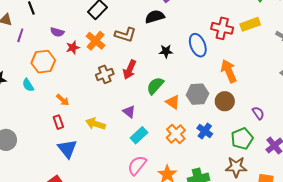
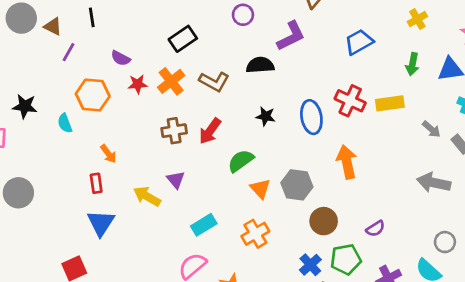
brown circle: (225, 101) -> (324, 221), moved
purple triangle: (129, 112) -> (176, 180), moved
purple semicircle: (258, 113) -> (375, 229), turned 80
blue cross: (205, 131) -> (310, 265), moved

